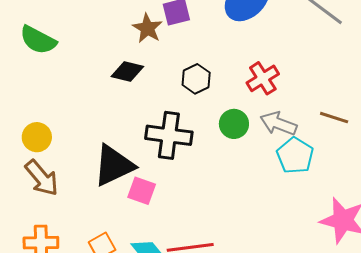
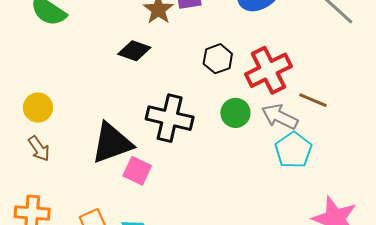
red cross: (263, 78) -> (268, 70), size x1.4
black hexagon: (196, 79) -> (218, 59), moved
brown line: (334, 118) -> (313, 100), moved
brown arrow: (42, 178) -> (39, 149), size x0.7

